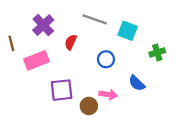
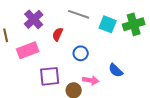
green cross: (157, 52) -> (134, 24), moved, size x1.5
blue circle: (106, 59) -> (81, 53), moved

